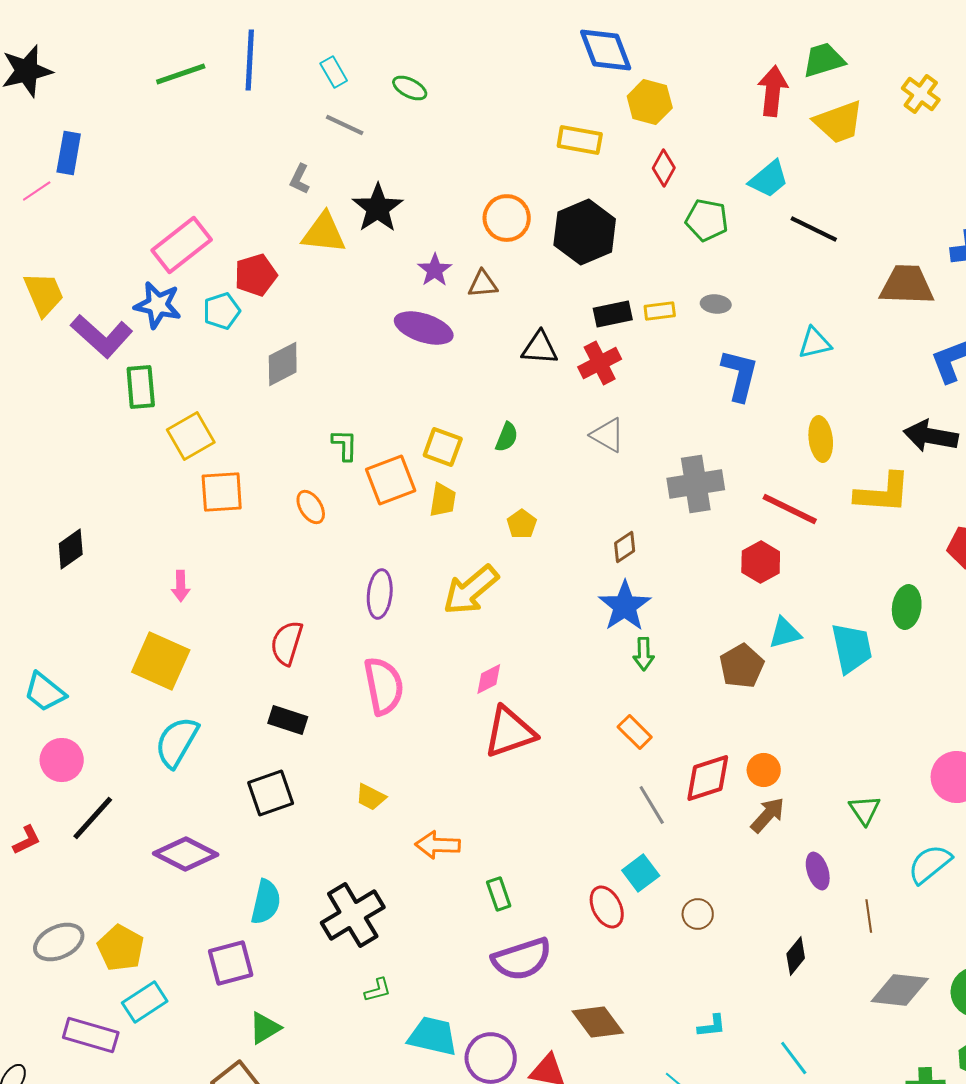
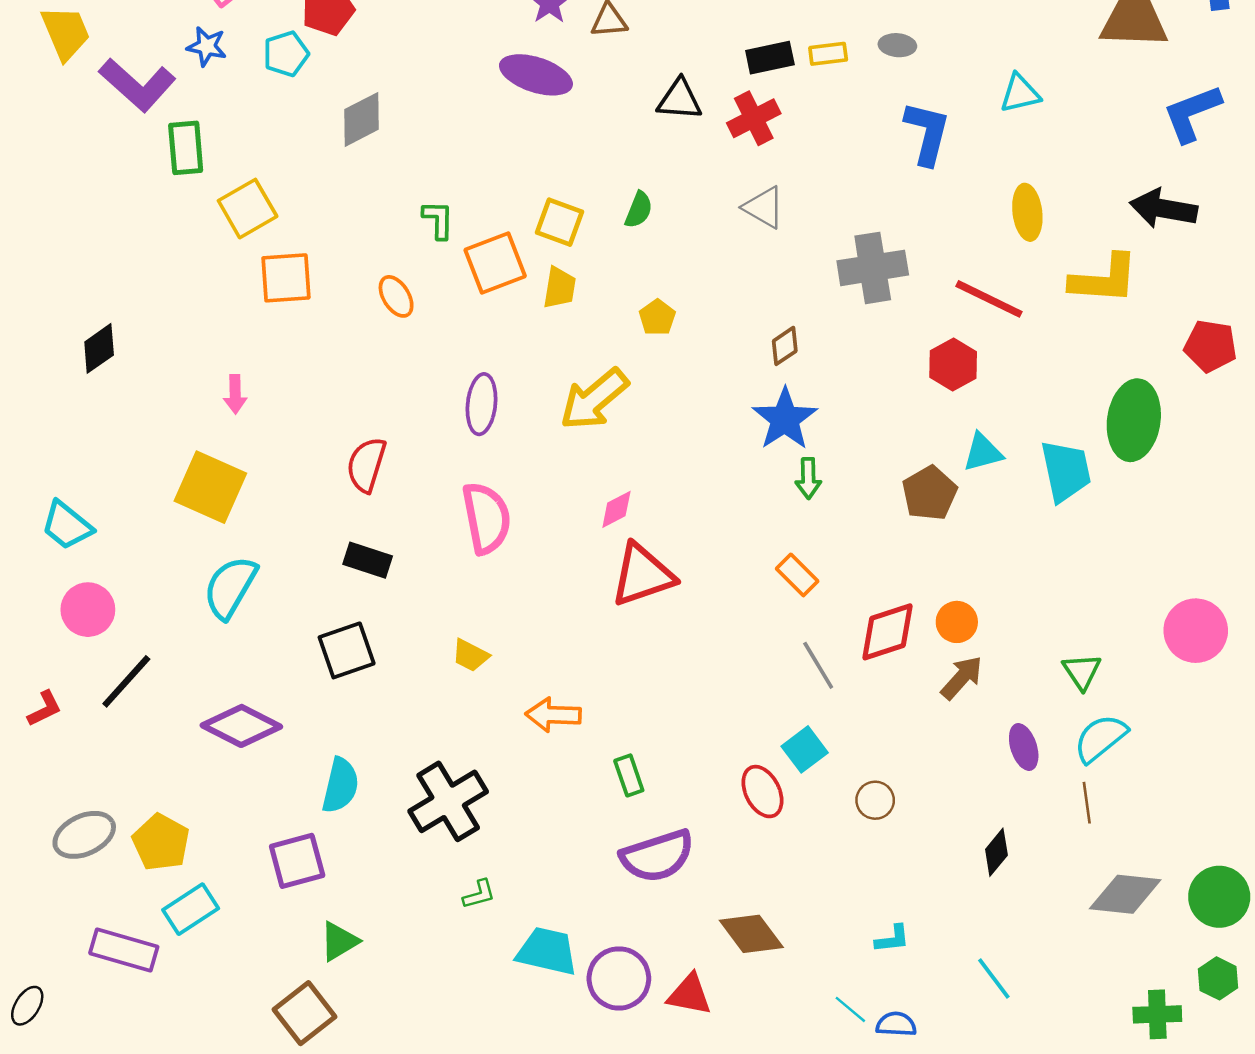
blue star: (158, 305) -> (207, 46), size x0.7
green ellipse: (907, 607) -> (1134, 420), size x1.5
cyan semicircle: (930, 864) -> (1100, 738), moved

